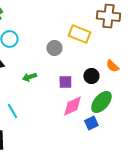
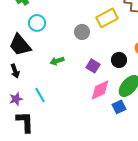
yellow rectangle: (79, 34) -> (107, 18), turned -50
purple square: (65, 82) -> (93, 66), turned 32

